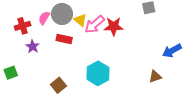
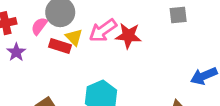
pink semicircle: (44, 18) -> (39, 26), moved
yellow triangle: (80, 20) -> (74, 37), moved

